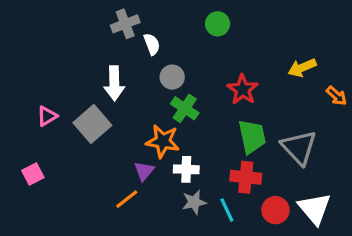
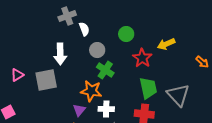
green circle: (218, 24) -> (126, 34), moved
yellow arrow: (302, 68) -> (166, 44), moved
gray square: (92, 124) -> (46, 80), turned 30

